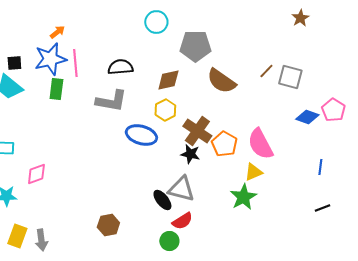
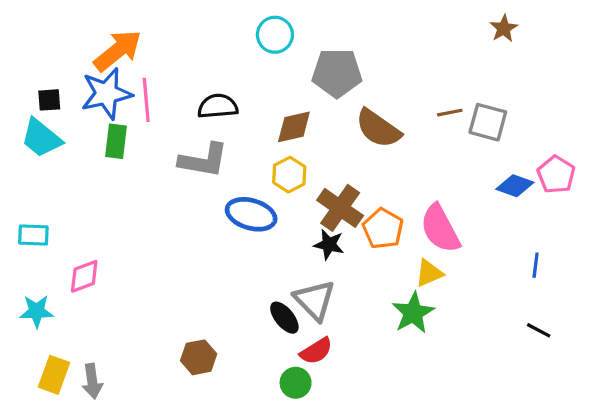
orange arrow: (57, 32) -> (118, 51), size x2.0
brown line: (266, 71) -> (450, 113), turned 35
gray triangle: (181, 189) -> (315, 300), turned 32
black line: (322, 208) -> (539, 330), turned 49

